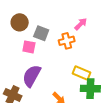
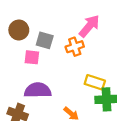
pink arrow: (81, 24) -> (89, 26), size x1.5
purple semicircle: (32, 76) -> (38, 90), turned 65

